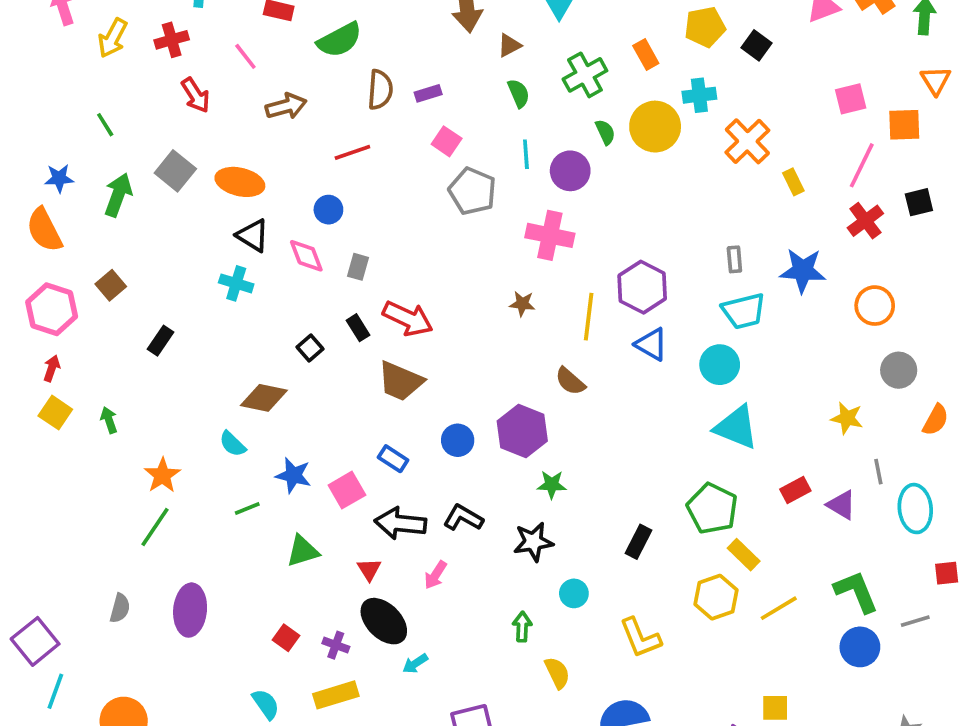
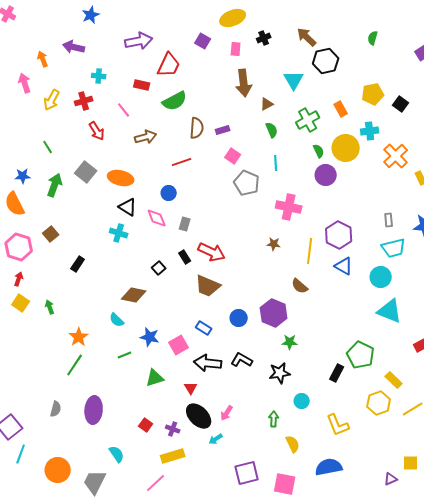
purple circle: (570, 171) -> (326, 175), moved
green pentagon: (712, 509) -> (361, 355), moved
pink arrow: (435, 575) -> (227, 413), moved
cyan semicircle: (266, 704) -> (117, 454), moved

